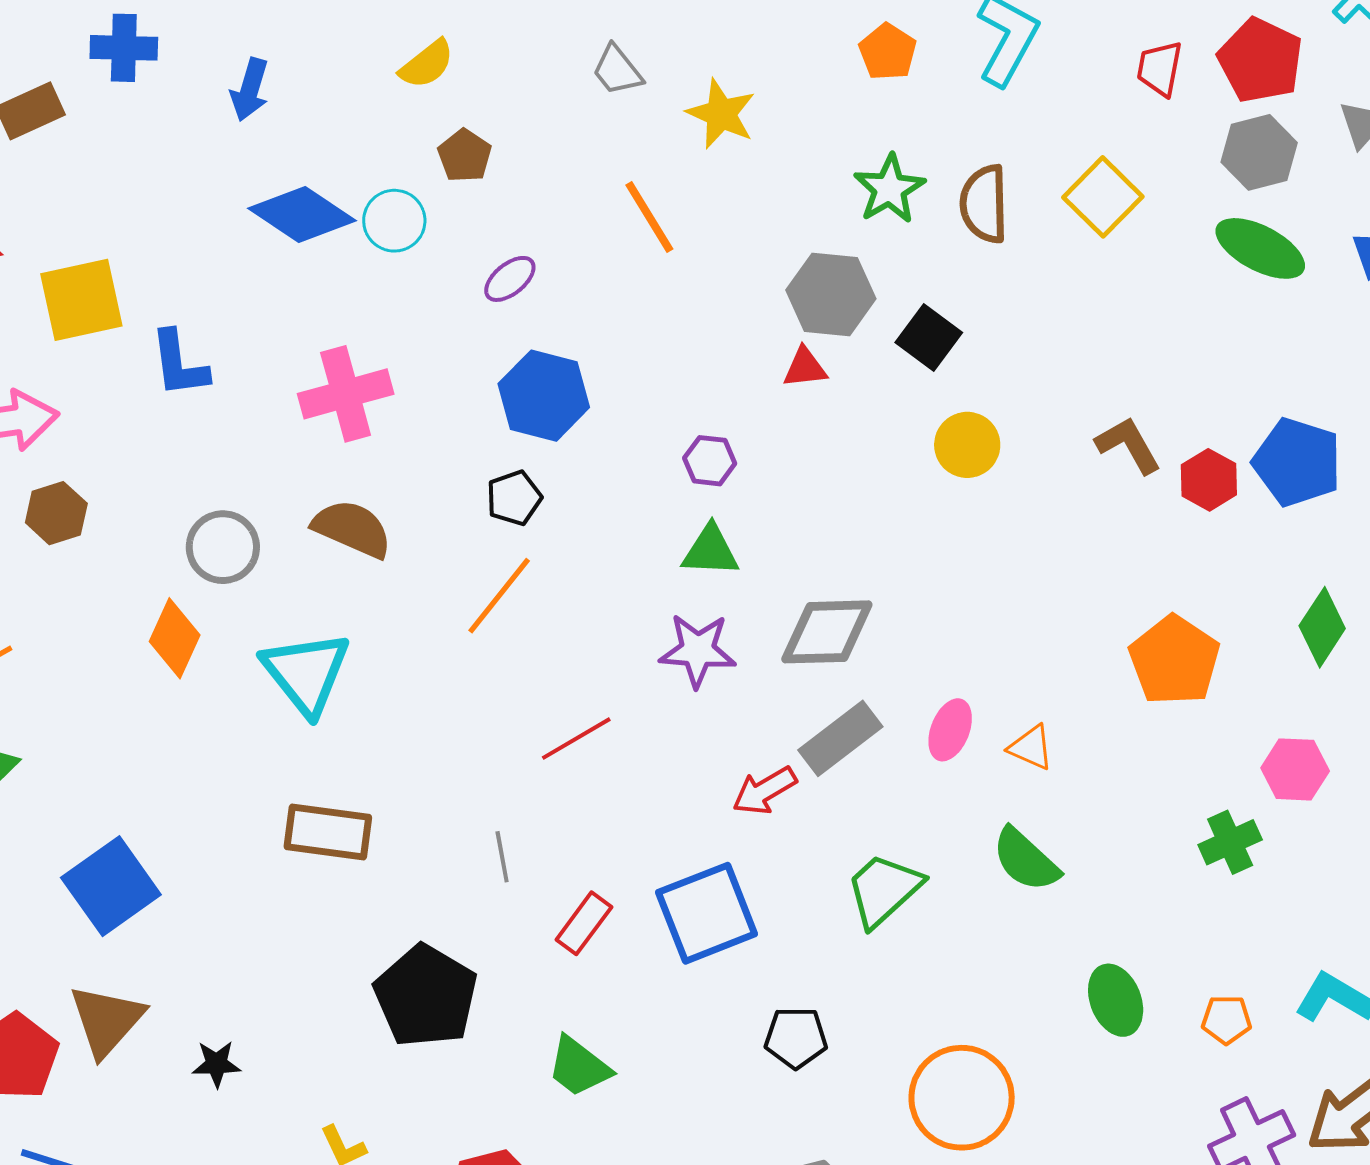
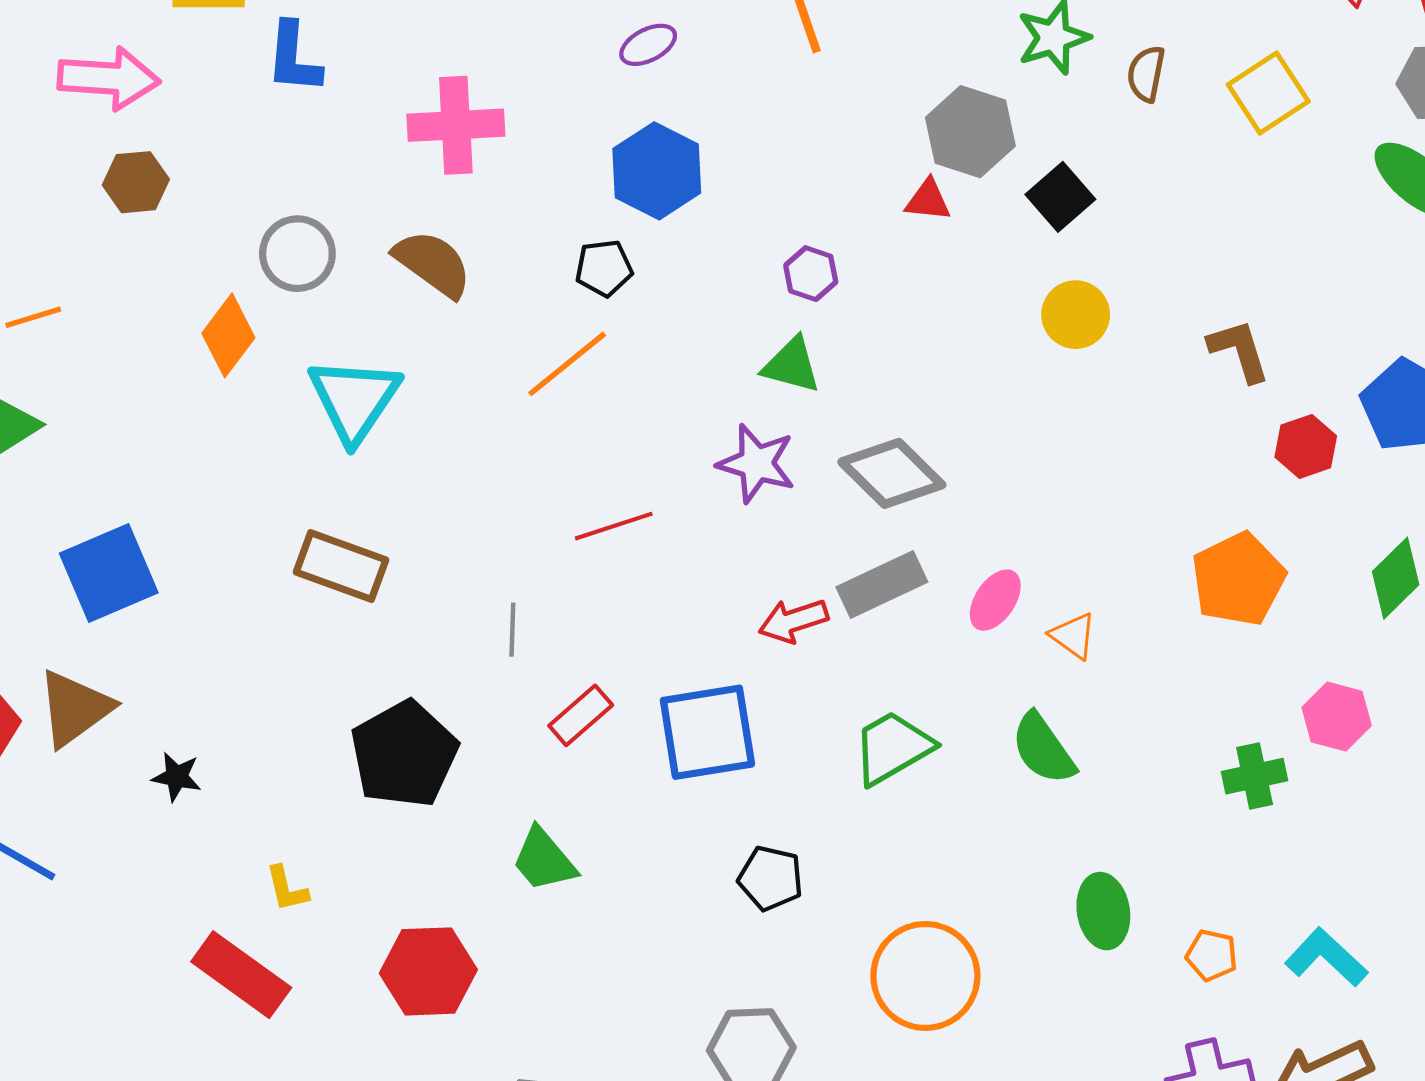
brown semicircle: (984, 204) -> (1146, 74), size x0.7
red hexagon: (1209, 480) -> (1306, 446), moved
gray diamond: (827, 632) -> (892, 473), turned 34

